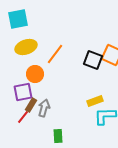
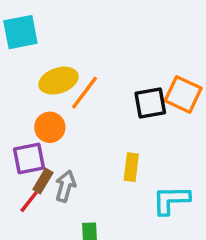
yellow ellipse: (26, 47) -> (58, 81), moved
black square: (93, 60) -> (150, 103), turned -30
yellow rectangle: (95, 101) -> (131, 167), moved, turned -63

